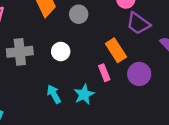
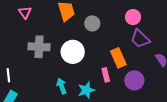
white circle: (61, 52) -> (73, 52), size x1.5

